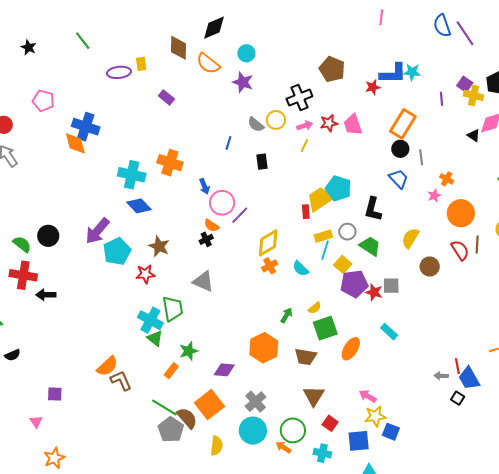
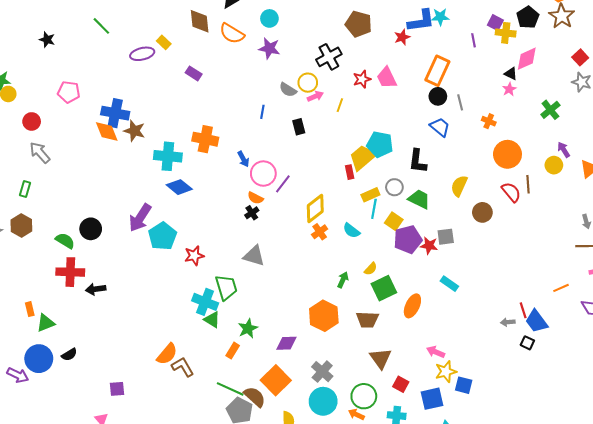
yellow rectangle: (141, 64) -> (164, 42), turned -32
pink arrow: (305, 126) -> (315, 96), moved
pink star: (434, 196) -> (509, 89), moved
brown star: (159, 246) -> (134, 131), moved

